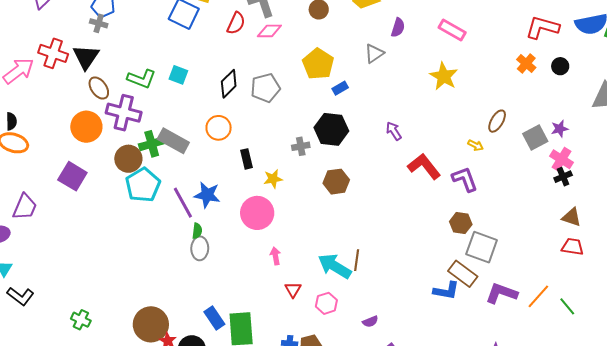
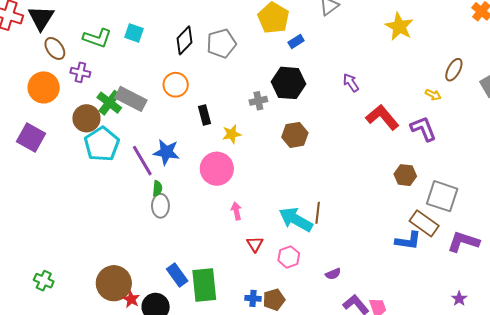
purple cross: (124, 113) -> (80, 72), size x0.6
green cross: (152, 144) -> (109, 103), turned -35
brown hexagon: (461, 223) -> (405, 175), moved

